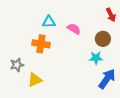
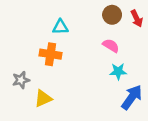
pink semicircle: (74, 29) -> (111, 46), moved
brown circle: (103, 39) -> (112, 15), moved

